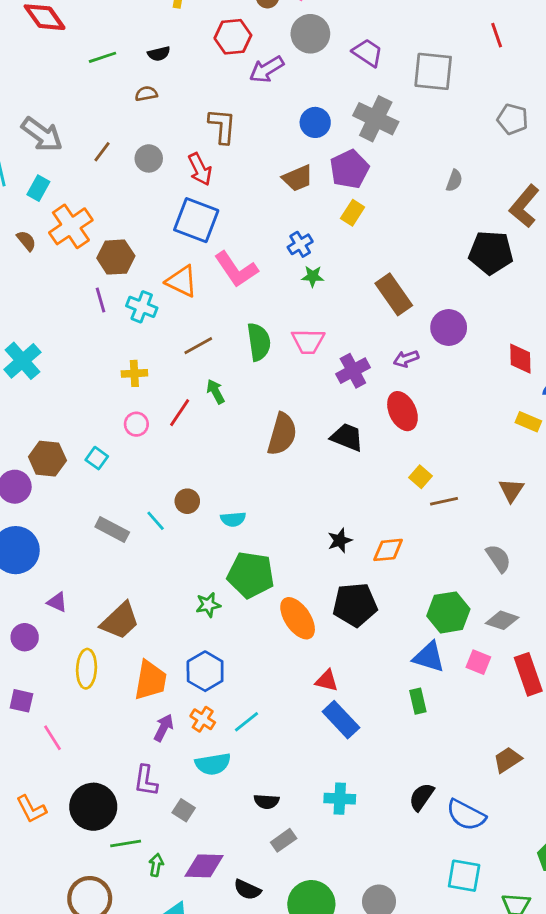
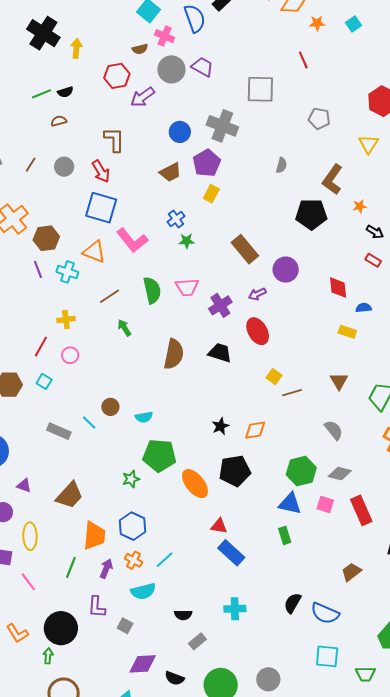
purple trapezoid: (368, 53) -> (202, 67), moved
green line: (103, 57) -> (41, 94), moved
red line: (180, 413) -> (41, 347), moved
yellow ellipse: (87, 669) -> (30, 536), moved
green line: (126, 844) -> (71, 568), moved, turned -55
green arrow: (156, 865) -> (48, 656), moved

